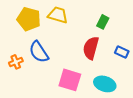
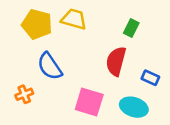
blue rectangle: (122, 52) -> (150, 78), moved
orange cross: (16, 62) -> (24, 94), moved

